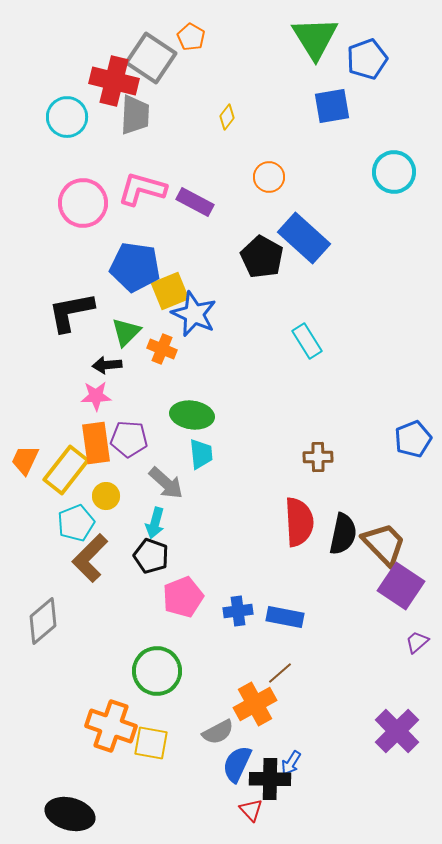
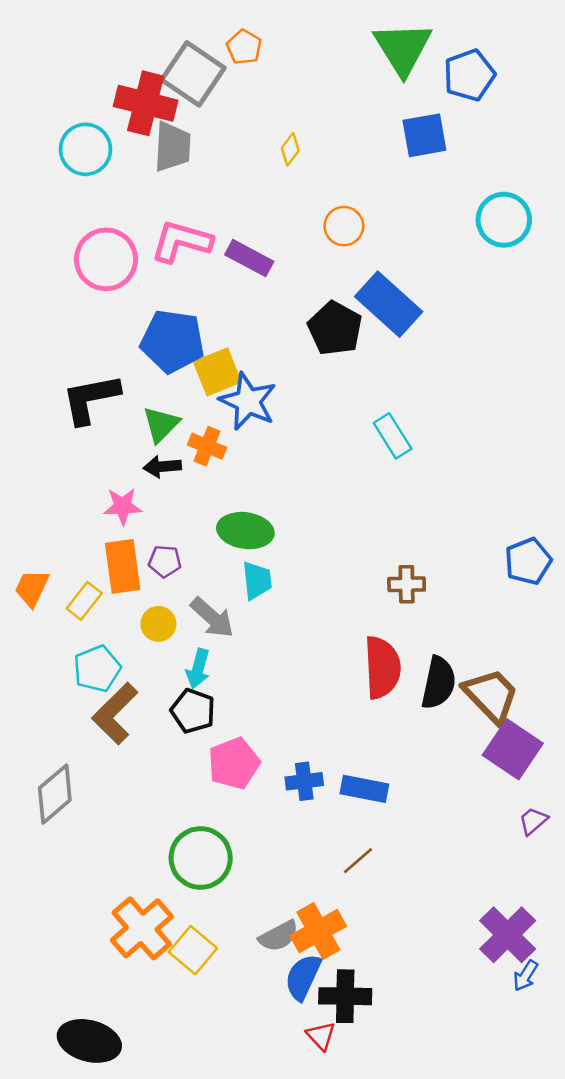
black arrow: (107, 365) -> (162, 467), moved
purple pentagon: (129, 439) -> (165, 561), size x0.7
yellow rectangle: (66, 470) -> (84, 601), size x0.6
yellow circle: (106, 496) -> (158, 624), moved
orange cross: (255, 704) -> (318, 931), moved
orange cross: (111, 726) -> (142, 928), turned 30
yellow square: (151, 743) -> (193, 950), turned 30
blue arrow: (291, 763) -> (526, 976), moved

